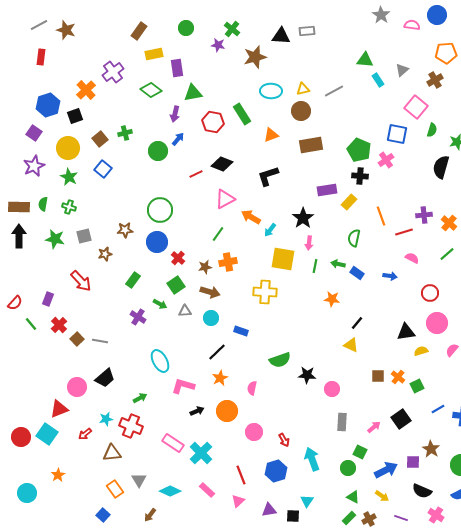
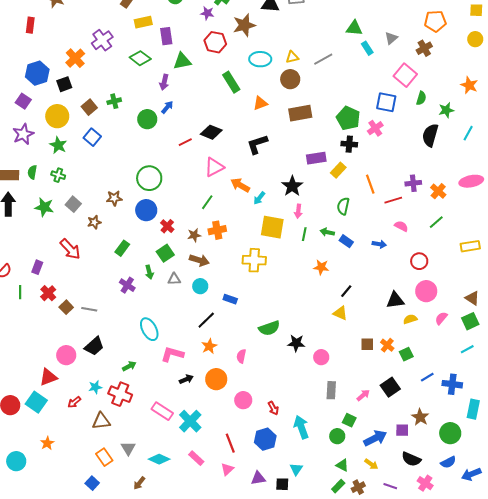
red hexagon: (213, 122) -> (215, 42), moved
gray square: (84, 236) -> (73, 204), turned -35
green arrow: (160, 304) -> (149, 272), turned 48
green line: (31, 324) -> (20, 292), turned 40

